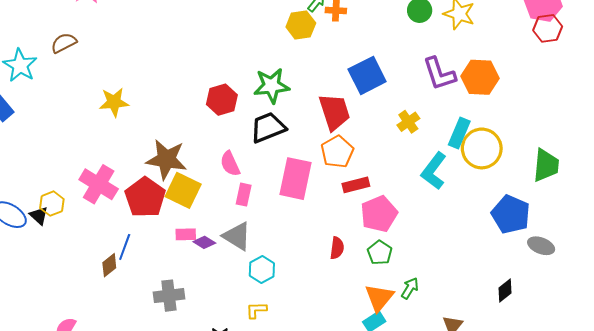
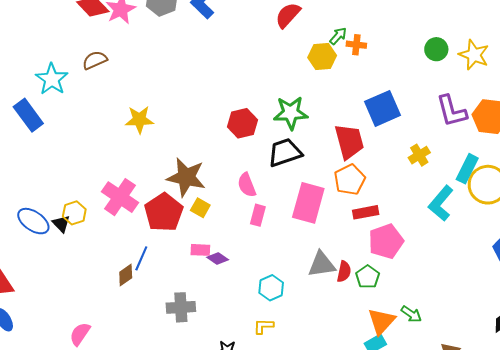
yellow square: (183, 190) -> (200, 208), size x0.6
gray triangle: (237, 236) -> (322, 264), moved, turned -44
green pentagon: (380, 253) -> (368, 277), moved
green arrow: (410, 288) -> (411, 314), turned 90

